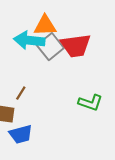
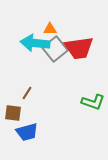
orange triangle: (45, 26) -> (50, 29), size x0.6

